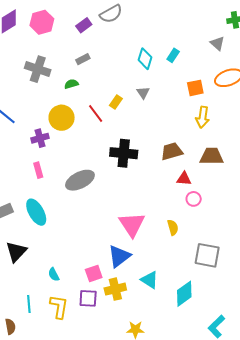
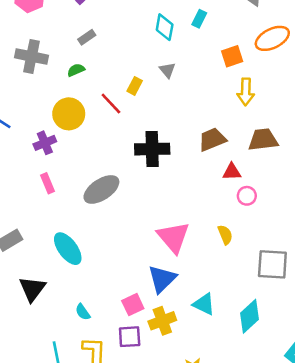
cyan ellipse: (36, 212) -> (68, 249), moved

